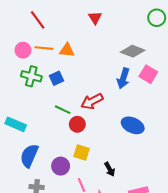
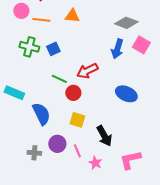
pink circle: (23, 50) -> (21, 11), moved
orange triangle: (67, 50) -> (72, 16), moved
blue semicircle: (29, 156) -> (41, 114), moved, turned 130
purple circle: (61, 166) -> (57, 144), moved
black arrow: (110, 169) -> (104, 136), size x1.5

